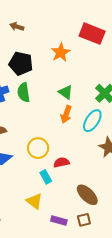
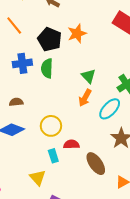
orange star: (61, 52) -> (77, 34), moved
brown ellipse: (87, 195) -> (96, 164), moved

